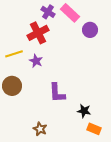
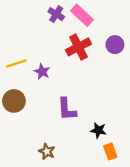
purple circle: (90, 30) -> (115, 45), moved
red cross: (38, 33) -> (79, 47), moved
orange rectangle: (94, 129) -> (110, 151), turned 48

